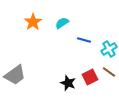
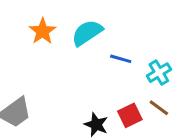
cyan semicircle: (62, 23) -> (87, 33), size x1.5

